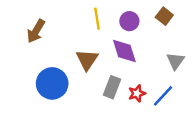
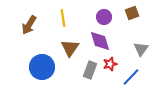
brown square: (164, 16) -> (132, 13), turned 32
yellow line: (97, 19) -> (63, 18), moved
red star: (137, 93) -> (110, 64), moved

